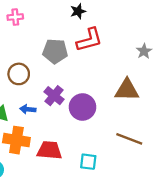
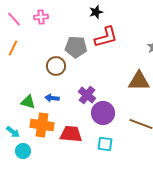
brown circle: (19, 74) -> (56, 66), moved
purple cross: (54, 96) -> (87, 95), moved
purple circle: (83, 107) -> (103, 113), moved

